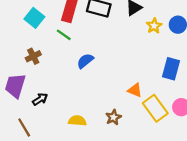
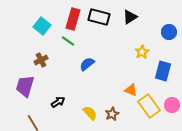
yellow star: (154, 26) -> (142, 52), moved
black arrow: (40, 99) -> (58, 102), moved
yellow semicircle: (77, 121) -> (90, 113), moved, turned 42

